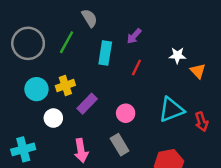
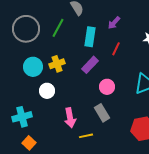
purple rectangle: (87, 104) -> (90, 65), moved

